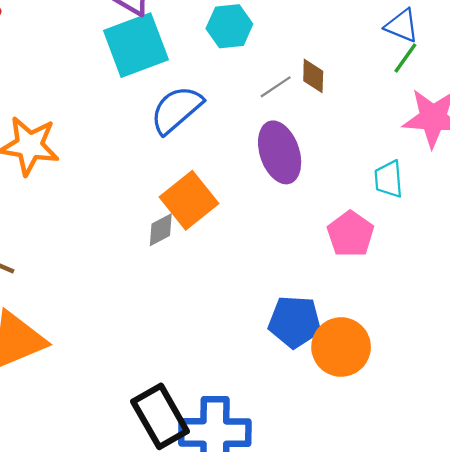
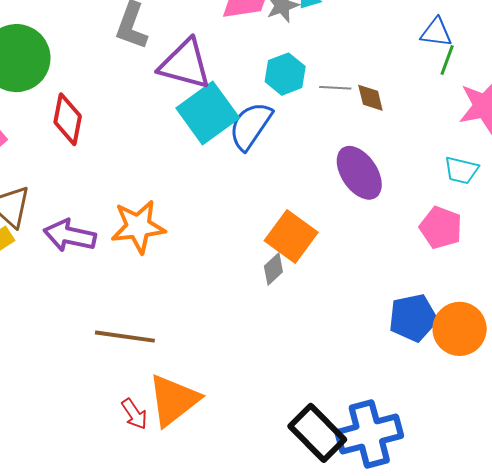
gray line: (276, 87) -> (335, 88), moved, turned 52
blue semicircle: (176, 110) -> (251, 126), moved
cyan trapezoid: (389, 179) -> (461, 170), turned -57

